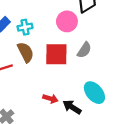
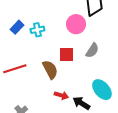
brown semicircle: (26, 52) -> (50, 70), moved
red square: (56, 54) -> (67, 55), size x0.7

